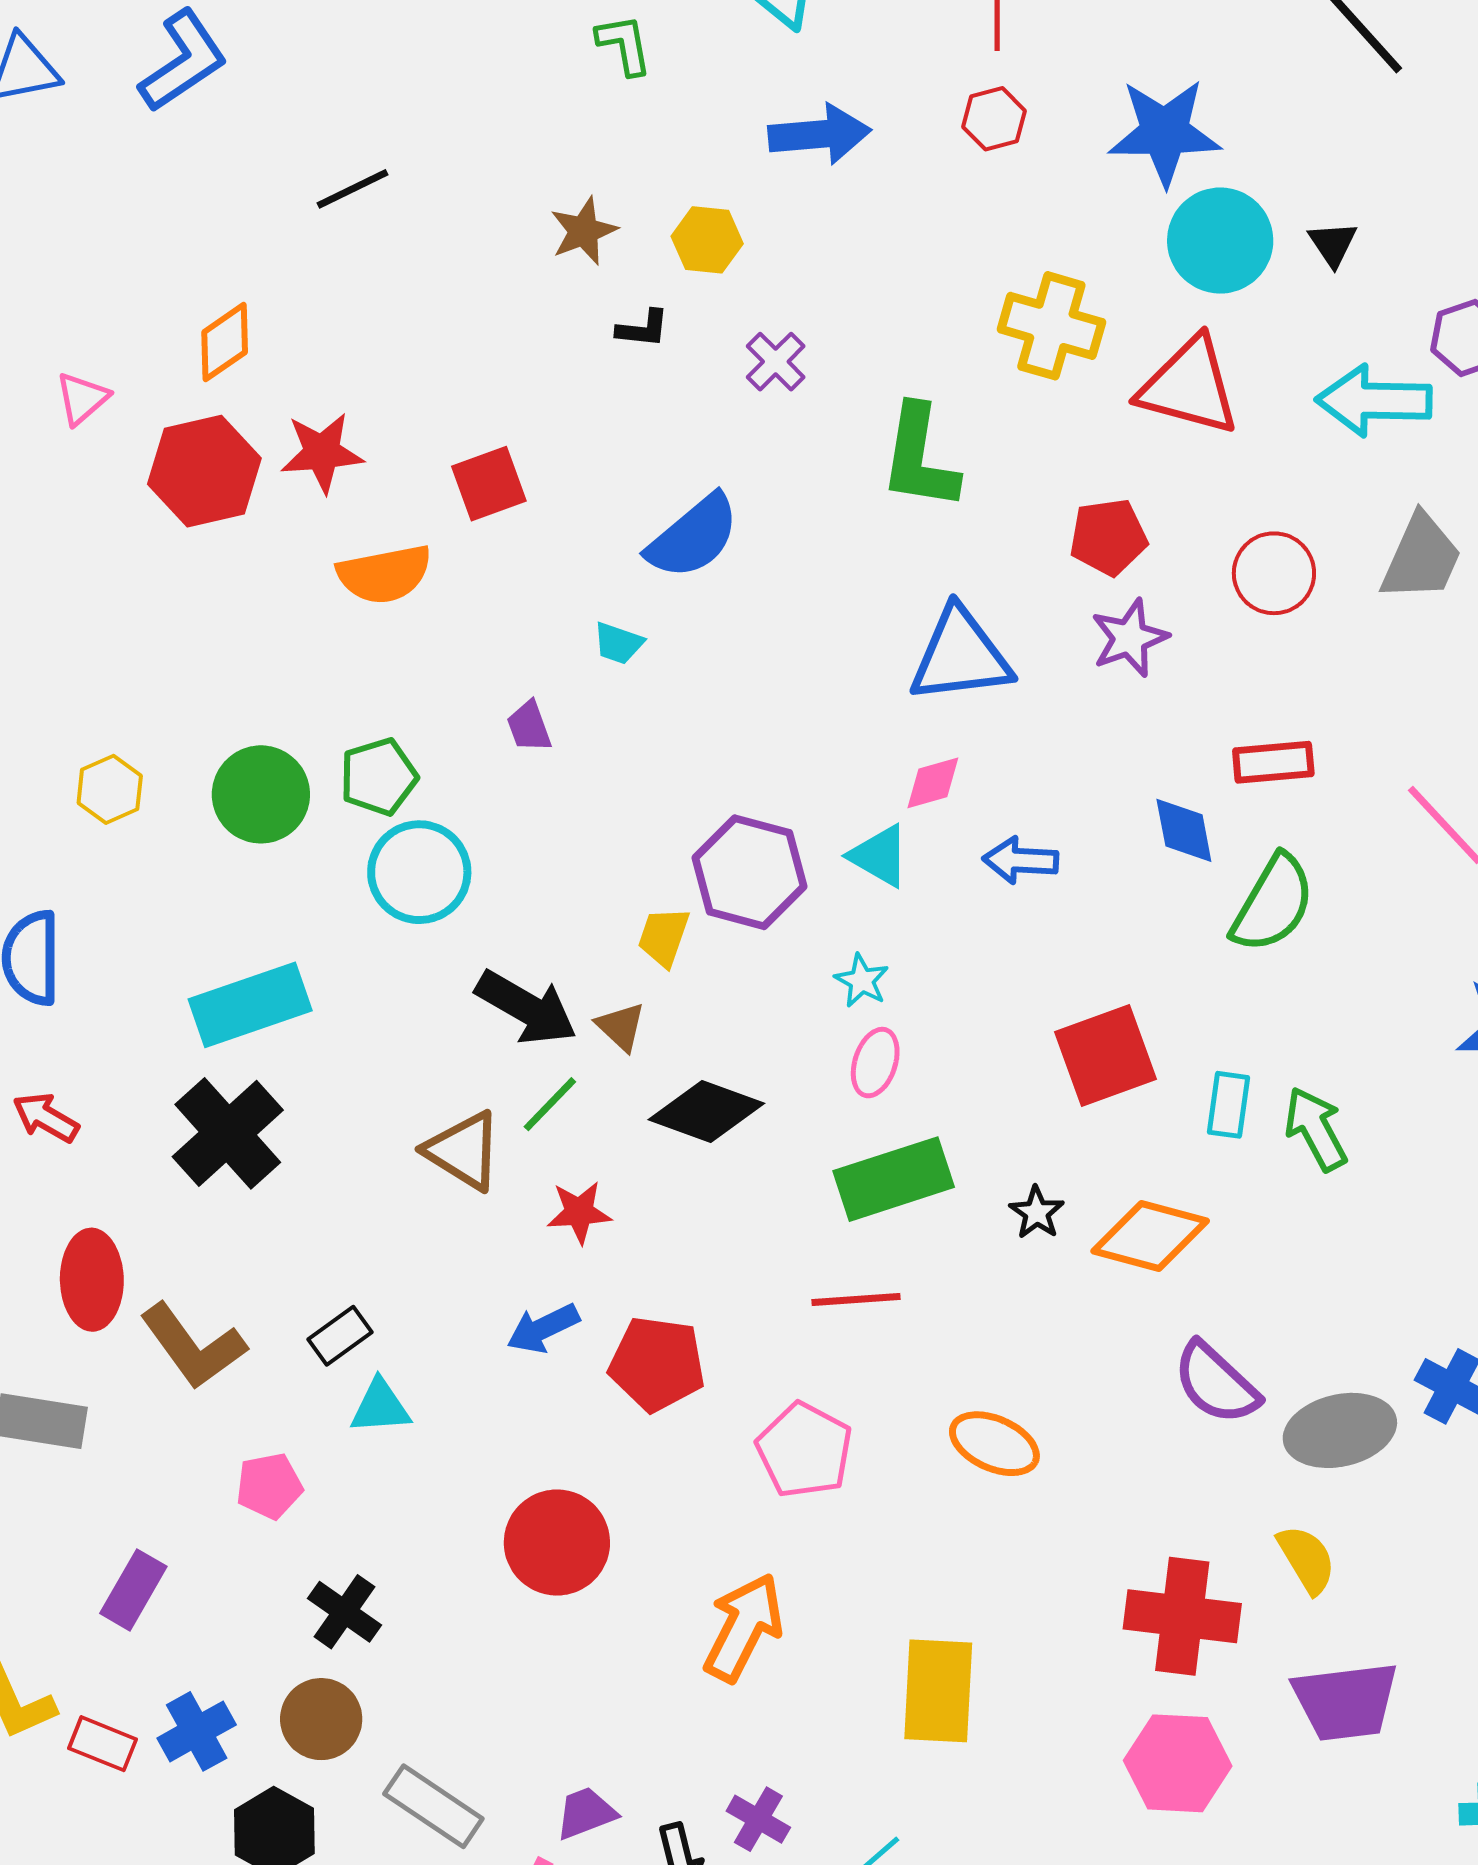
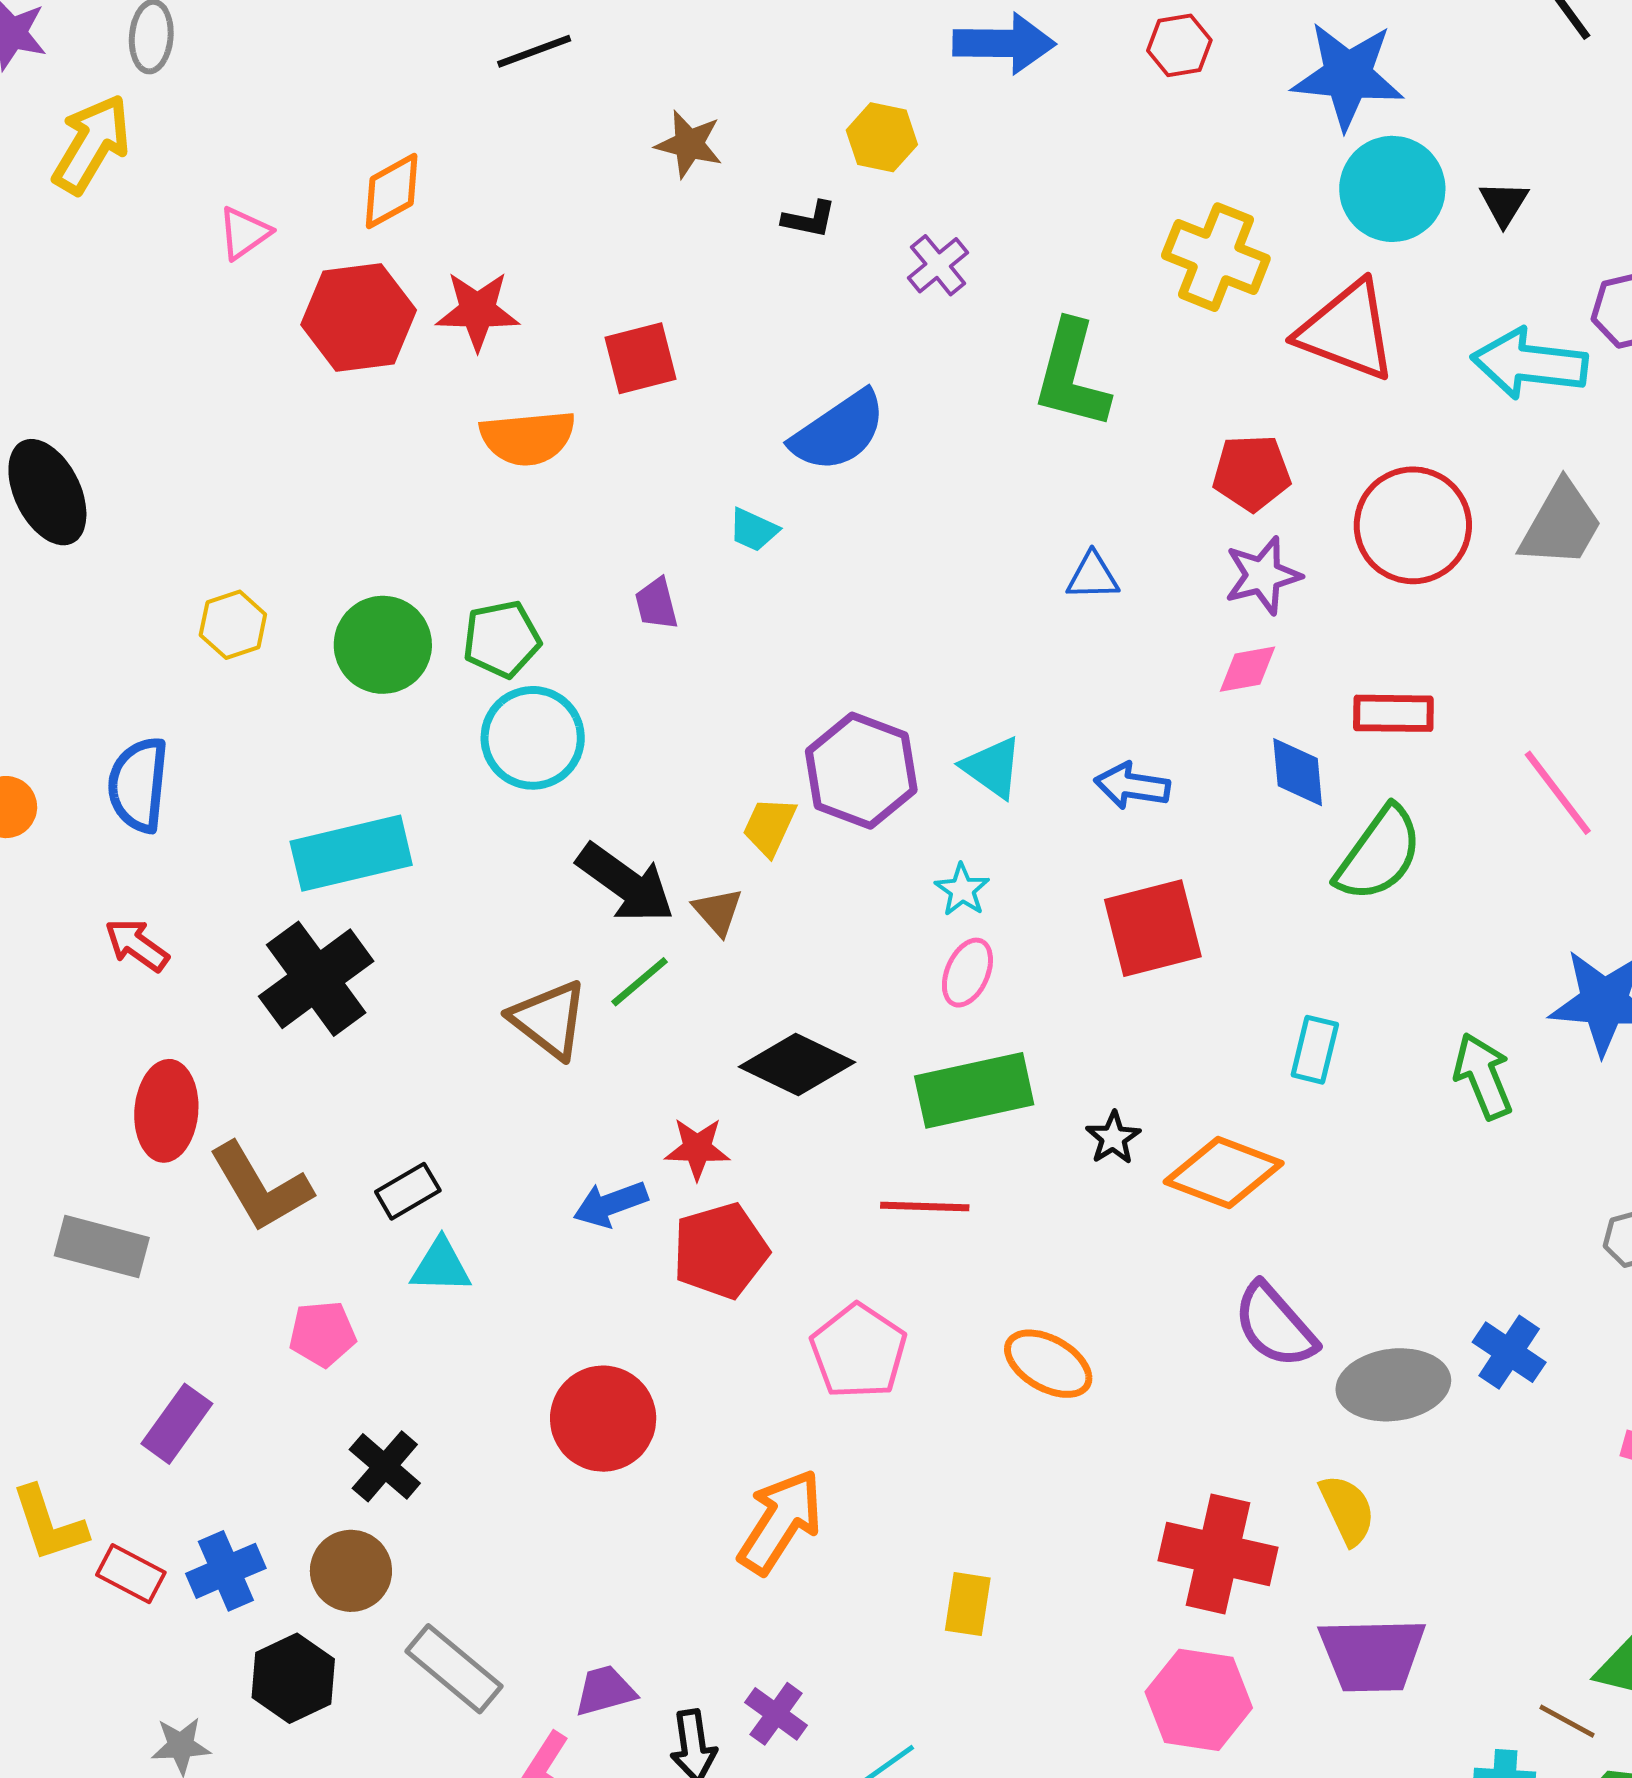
brown star: (584, 231) -> (689, 144), moved, turned 30
red circle: (1274, 573) -> (1413, 525), size x1.4
blue triangle: (960, 656) -> (1093, 576), size x0.5
pink diamond: (933, 783) -> (1248, 669), moved
red square: (1105, 1055) -> (1153, 928), moved
black diamond: (706, 1112) -> (797, 1065), moved
green arrow: (1316, 1129) -> (1483, 1076), moved
red star: (579, 1212) -> (697, 1149), moved
red pentagon: (657, 1364) -> (720, 1251), turned -30
yellow rectangle: (938, 1691) -> (968, 1604), size x0.6

